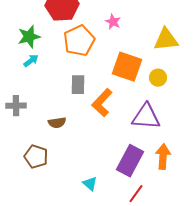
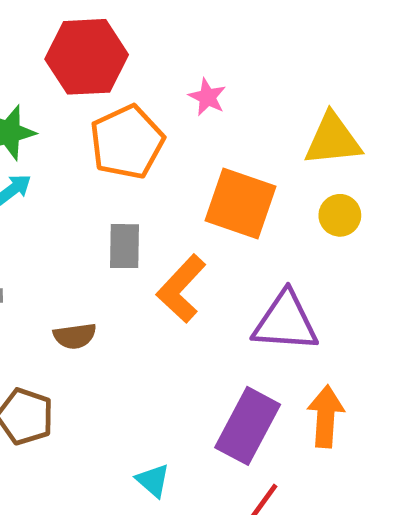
yellow circle: (158, 78) -> (340, 215), moved

